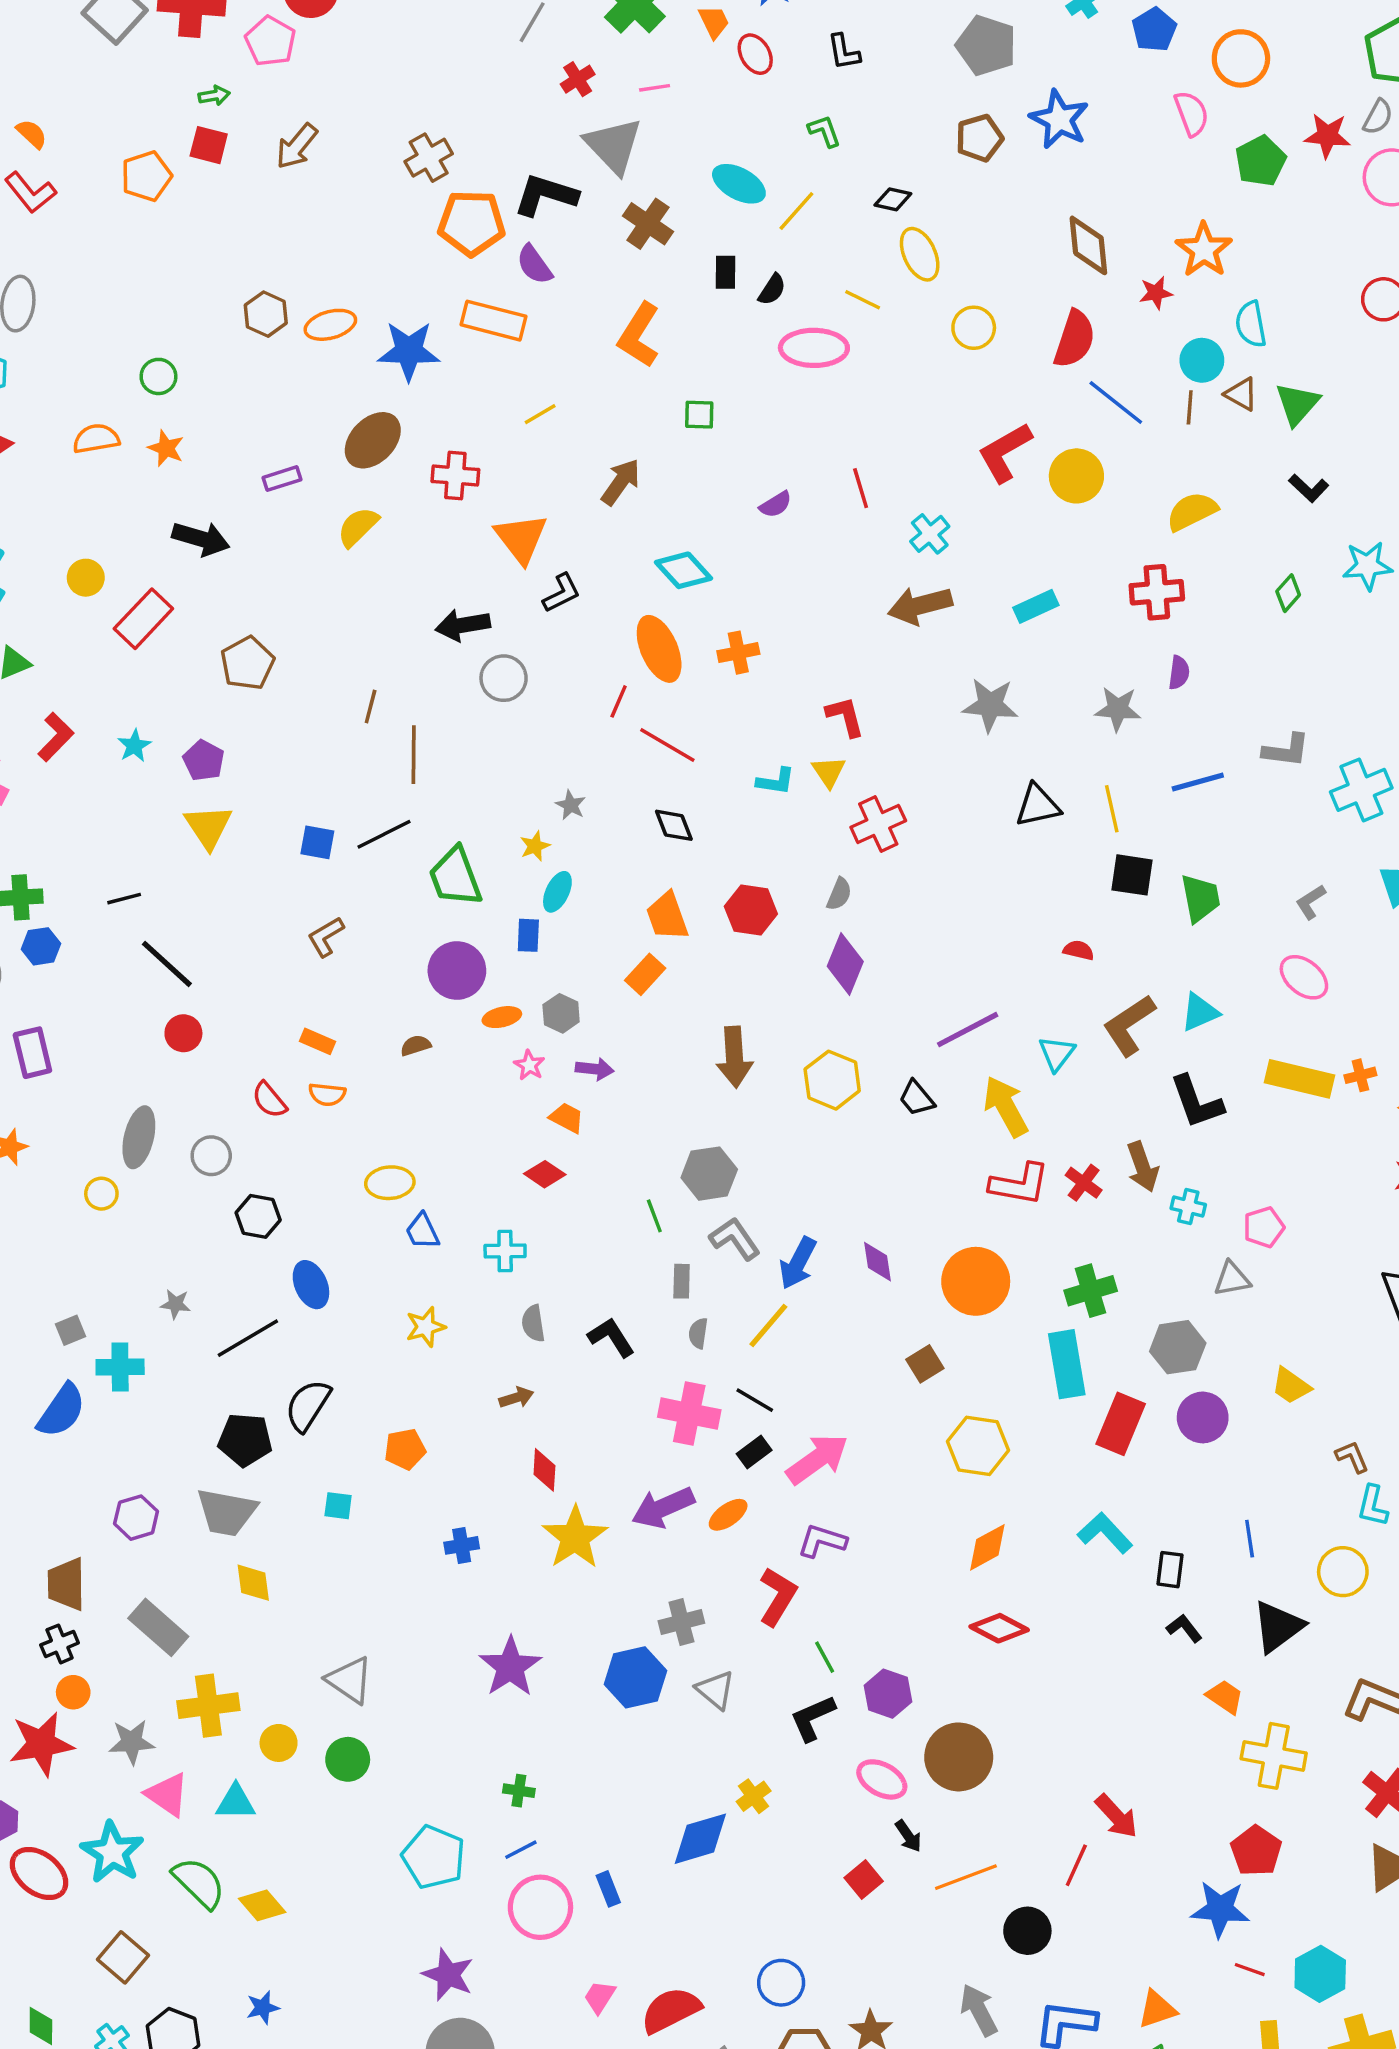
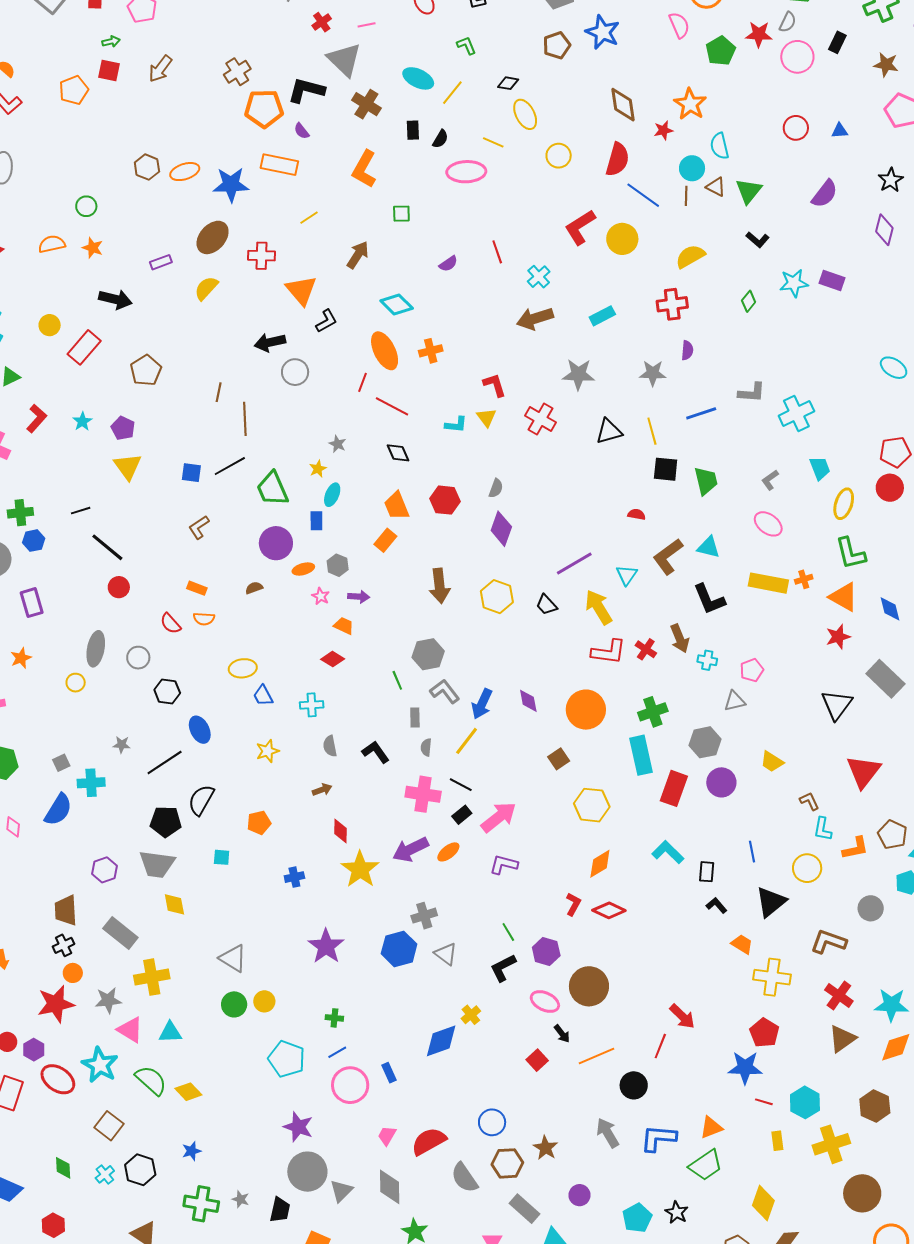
purple semicircle: (534, 265) -> (302, 131), size x0.7
red cross: (878, 824) -> (541, 419), moved, turned -32
cyan triangle: (1200, 1012) -> (709, 547), turned 40
red L-shape: (778, 1596) -> (573, 904), moved, size x0.7
yellow circle: (279, 1743) -> (264, 1001), moved

